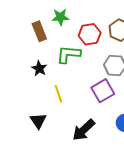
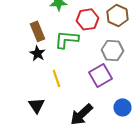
brown rectangle: (39, 31) -> (38, 31), moved

